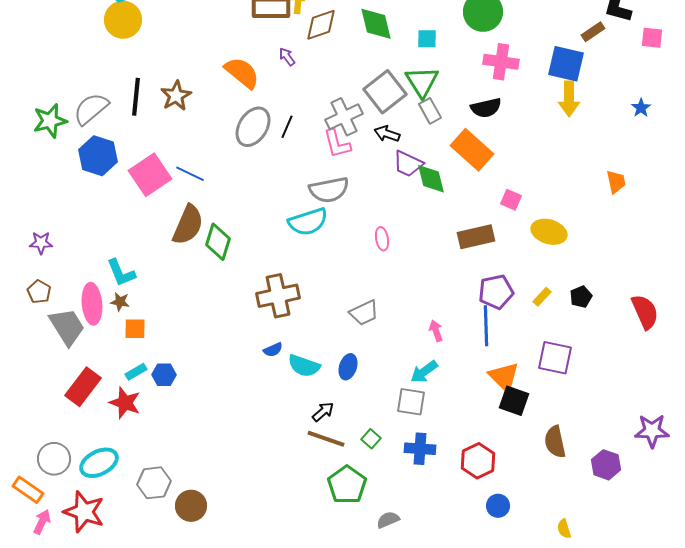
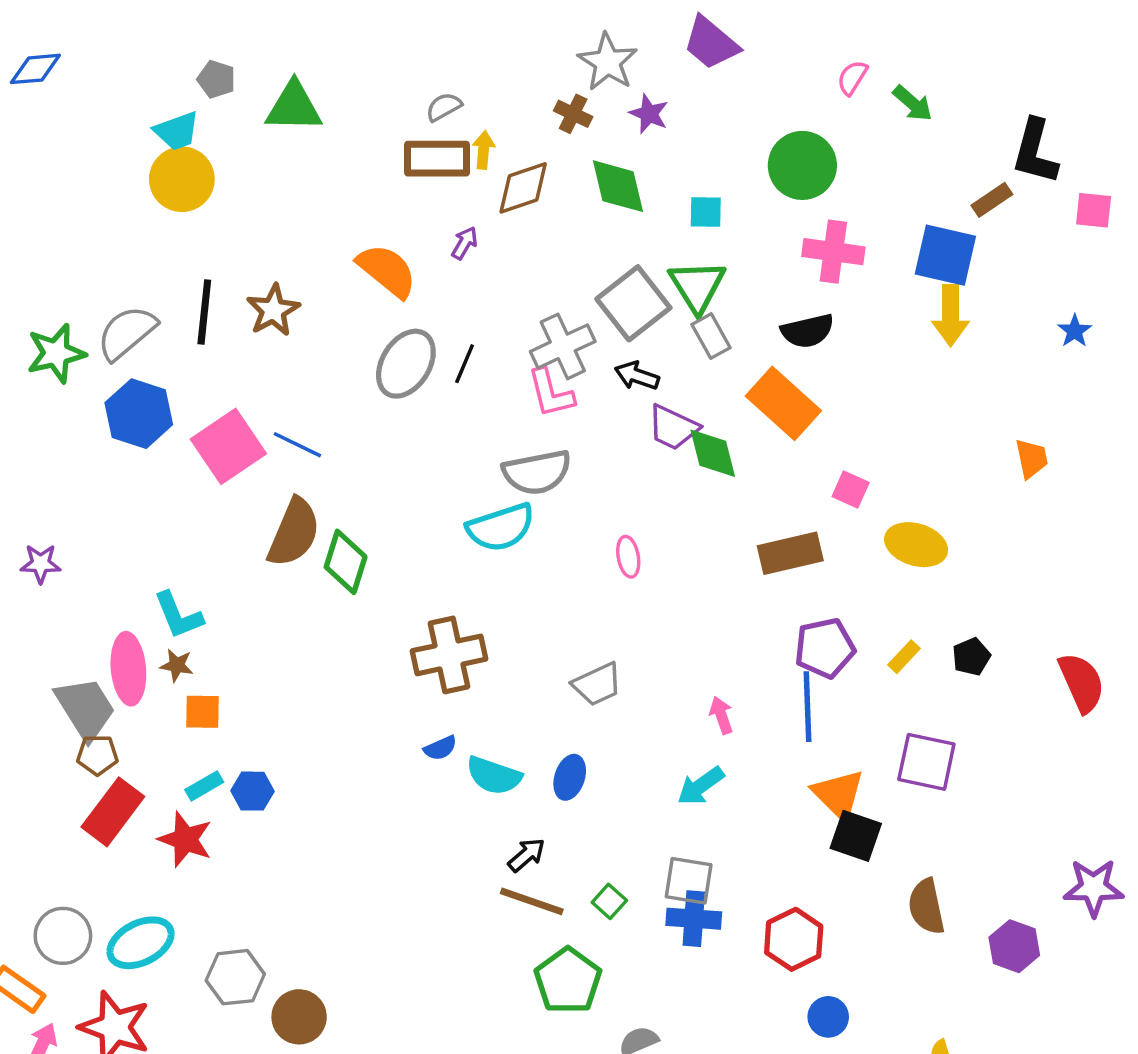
purple arrow: (287, 57) -> (465, 243), turned 66
brown pentagon: (39, 292) -> (97, 755), moved, turned -30
gray square: (411, 402) -> (689, 881), moved

